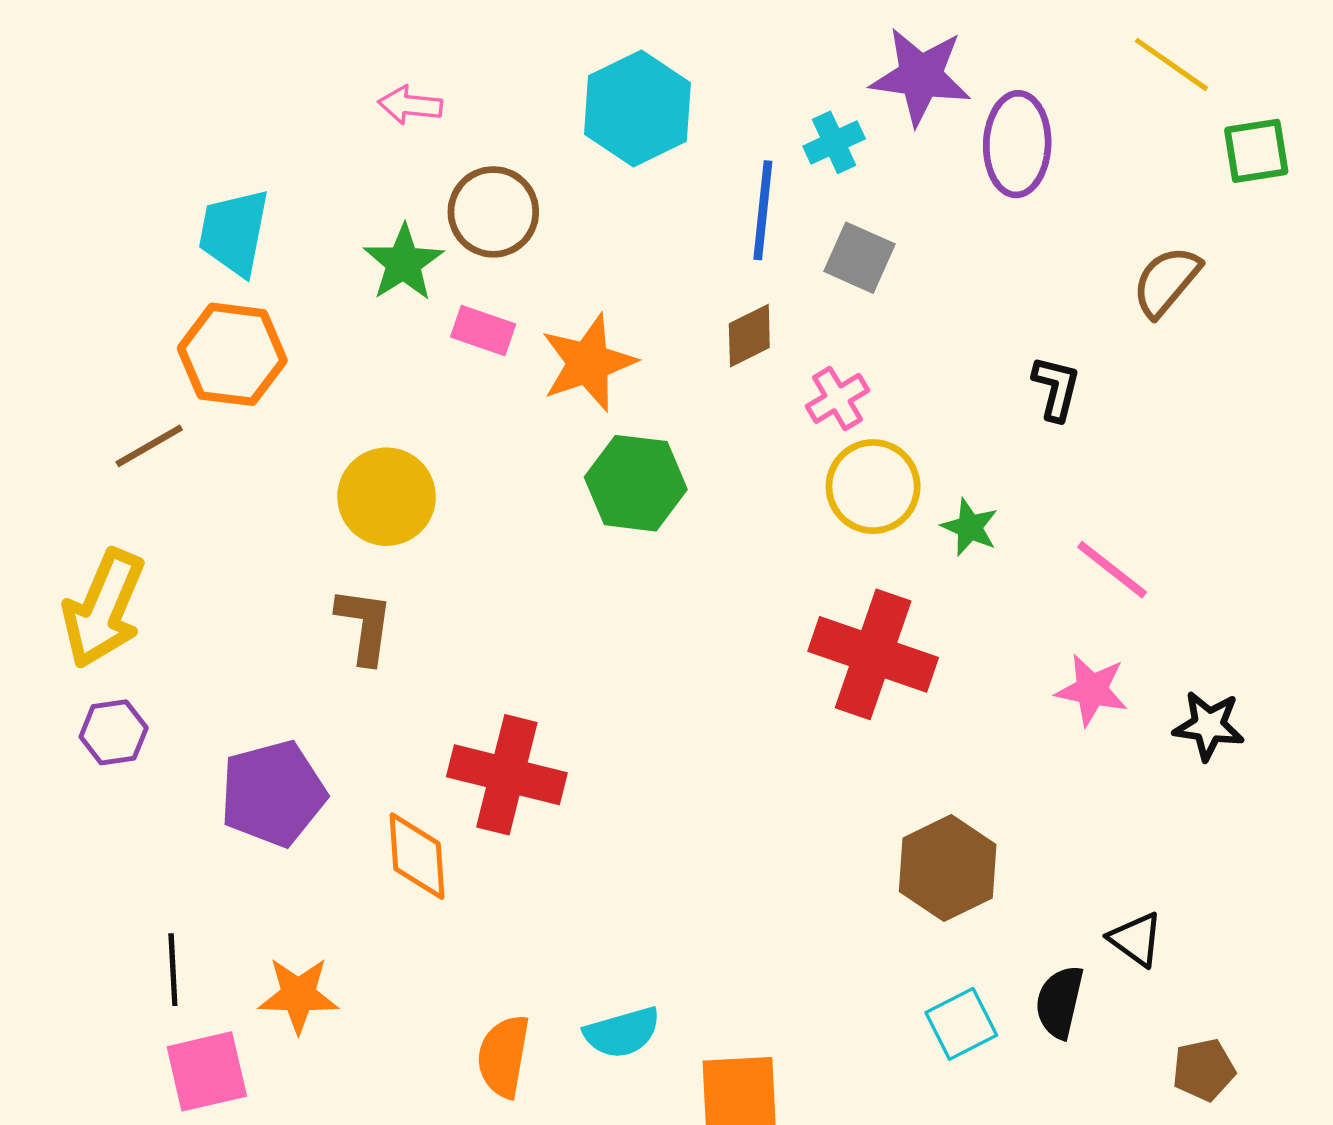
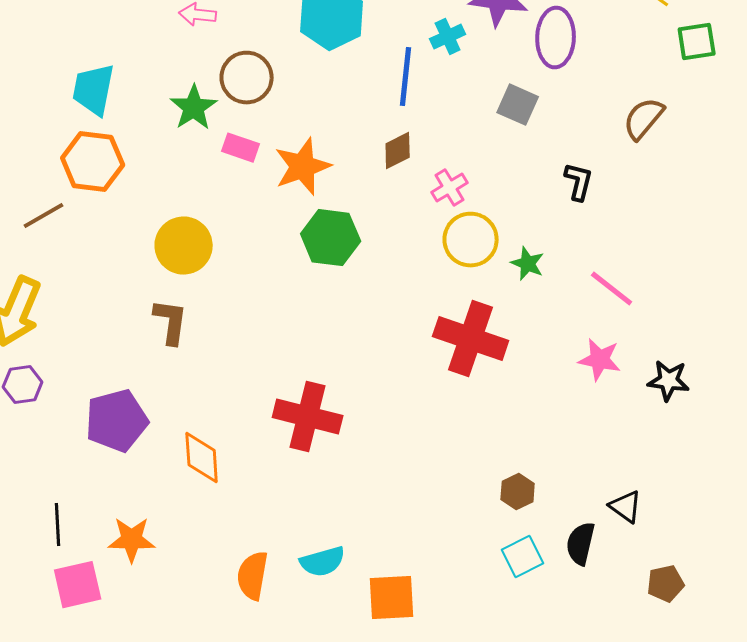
gray square: (860, 258) -> (518, 105), moved
red cross: (507, 775) -> (308, 417), moved
brown hexagon: (948, 868) -> (518, 492), moved, size x0.6

